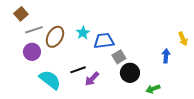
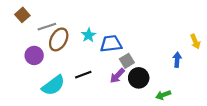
gray line: (34, 30) -> (47, 27), moved
purple arrow: (92, 79) -> (117, 76), moved
cyan semicircle: (50, 80) -> (53, 85), turned 105

